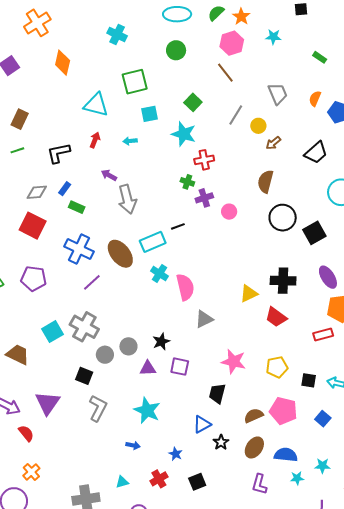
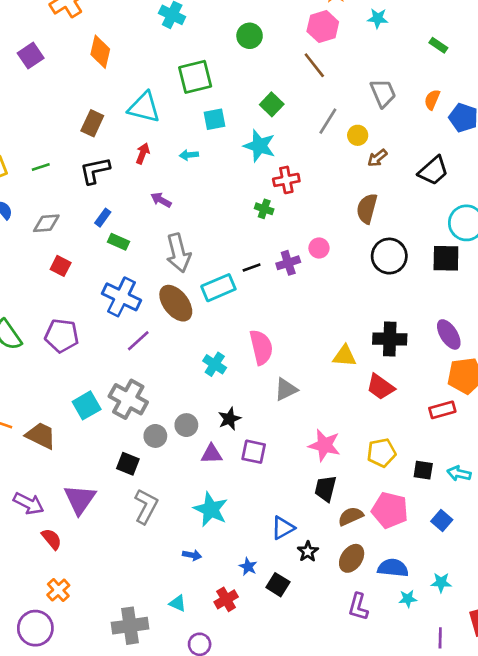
brown rectangle: (20, 119) -> (92, 123), moved
gray diamond: (37, 192) -> (46, 223), moved
purple cross: (204, 198) -> (288, 263), moved
gray arrow: (127, 199) -> (178, 253), moved
red square: (33, 226) -> (61, 266), size x0.6
black square: (314, 233) -> (446, 258), moved, turned 30
cyan cross: (159, 274) -> (215, 364), moved
yellow triangle: (249, 294) -> (345, 356), turned 30
black trapezoid: (217, 393) -> (325, 489), moved
cyan triangle: (122, 482) -> (178, 603), turned 40
black square: (197, 482) -> (278, 585), moved, turned -36

